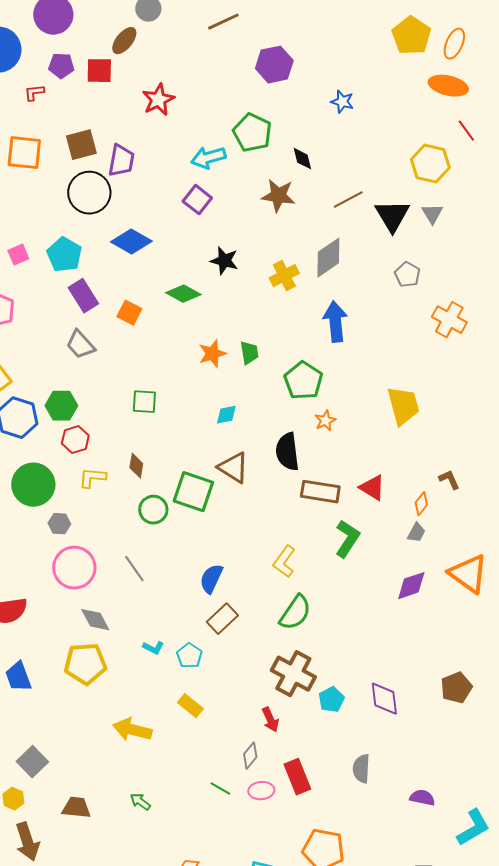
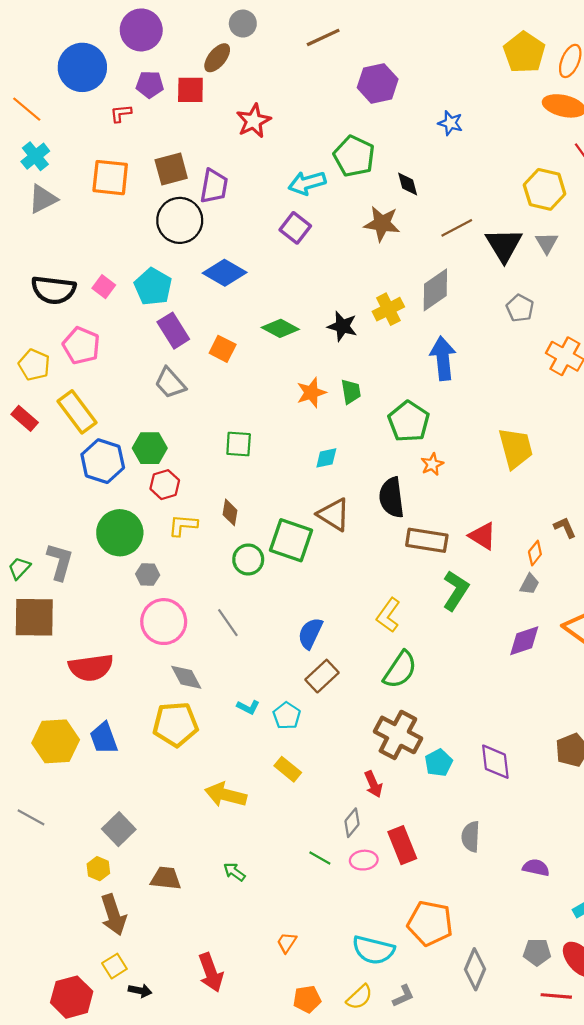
pink square: (18, 255) -> (104, 287), turned -30
black star: (224, 261) -> (342, 326), moved

